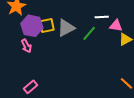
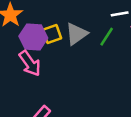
pink arrow: (26, 46) -> (30, 63), size x1.5

